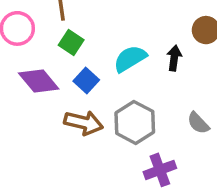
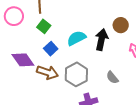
black arrow: (174, 58) -> (101, 40), size x1.5
purple diamond: (39, 81) -> (23, 60), moved

